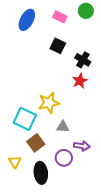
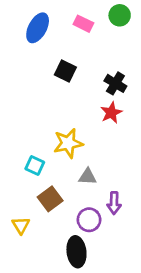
black square: (58, 46) -> (65, 71), moved
cyan square: (25, 119) -> (35, 166), size x0.6
purple arrow: (82, 146) -> (114, 203), turned 84
black ellipse: (41, 173) -> (76, 252), moved

